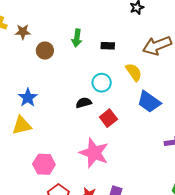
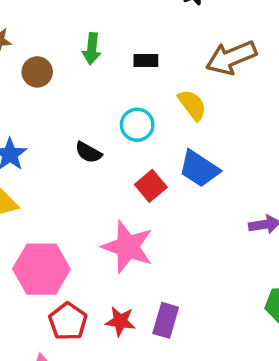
blue trapezoid: (149, 102) -> (199, 169), moved
black semicircle: (84, 103) -> (88, 152), moved, turned -133
pink hexagon: (44, 164) -> (41, 269), size x1.4

